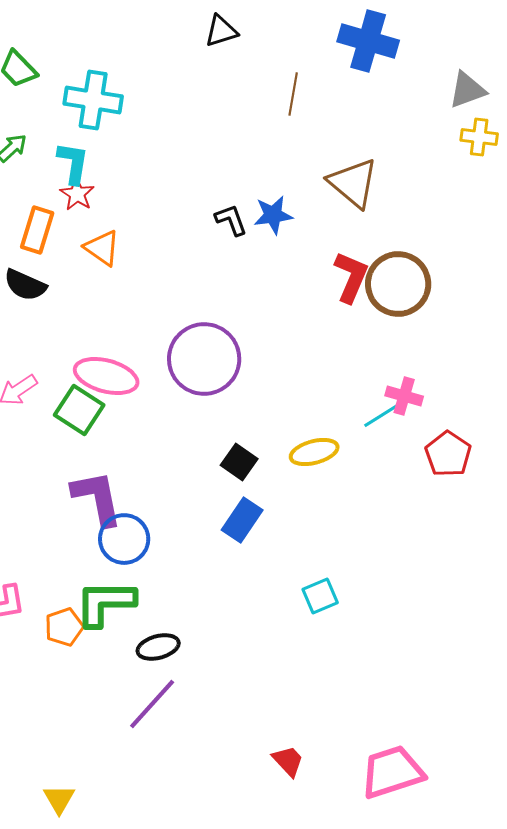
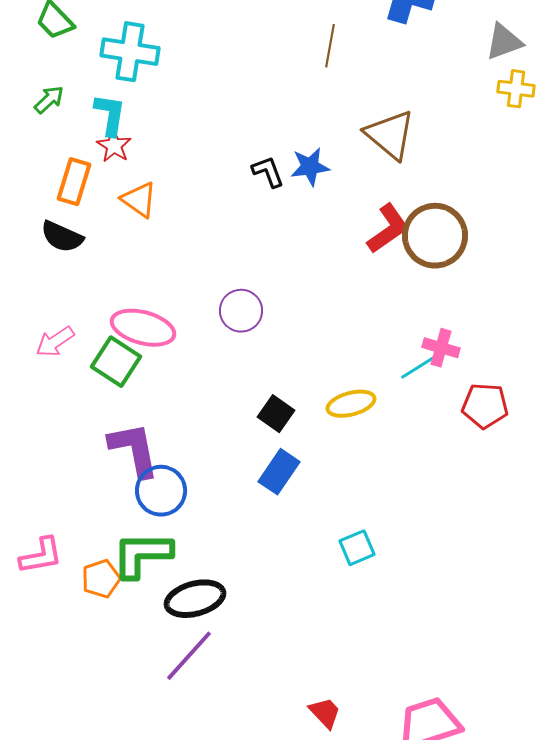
red L-shape: (351, 277) -> (388, 229), turned 32
purple circle: (204, 359) -> (241, 311), size x0.6
red pentagon: (448, 454) -> (485, 406), turned -30
black ellipse: (158, 647) -> (195, 599), size x1.4

